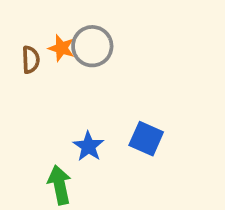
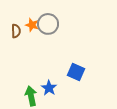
blue star: (88, 146) -> (49, 88), moved

